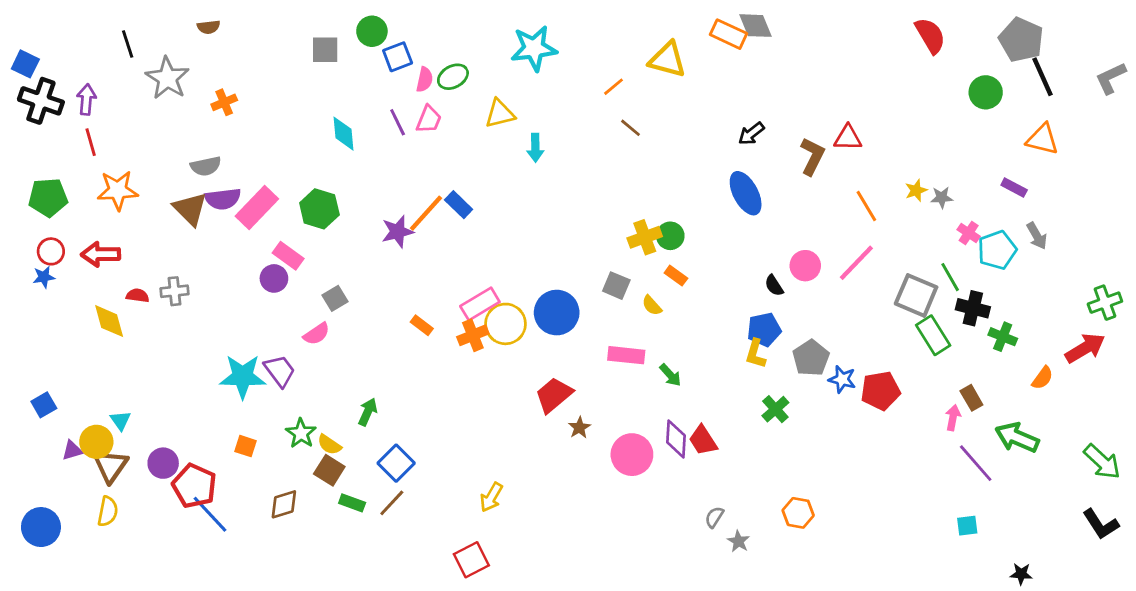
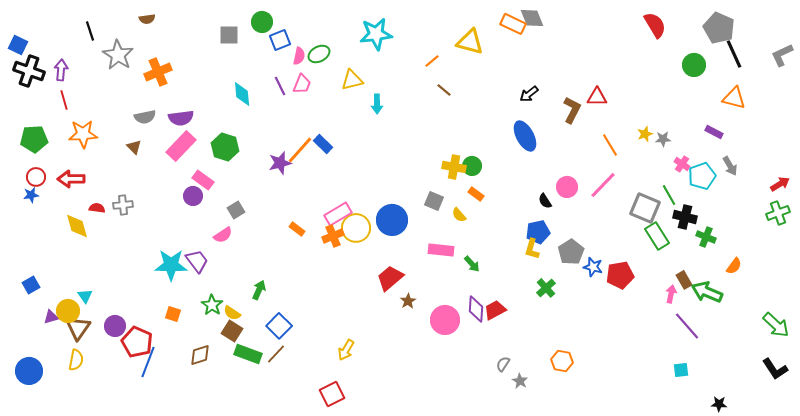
orange cross: (224, 102) -> (158, 72), size x1.5
purple semicircle: (223, 199) -> (181, 118), moved
brown triangle: (190, 209) -> (134, 147), size x0.6
yellow cross: (645, 237) -> (454, 167), turned 30
red arrow: (1085, 348) -> (780, 184), moved, size x0.7
green arrow: (1017, 438) -> (707, 292), moved
red trapezoid: (703, 440) -> (495, 310), turned 95
green rectangle: (352, 503) -> (248, 354), size x1.5
blue line: (210, 514) -> (148, 362), turned 64

